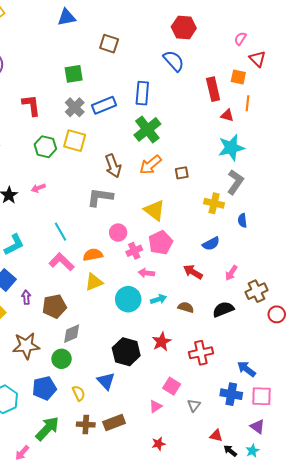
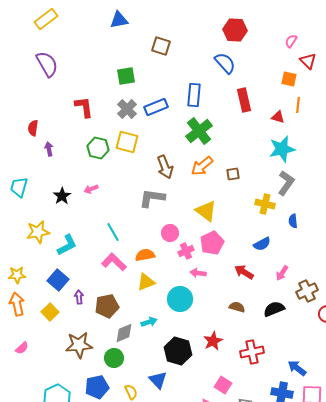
red rectangle: (213, 89) -> (244, 100), moved
cyan arrow: (159, 299) -> (149, 322), moved

